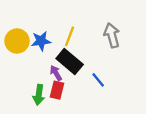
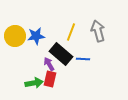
yellow line: (70, 36) -> (71, 32), moved
blue line: (98, 80) -> (83, 59), moved, turned -48
green arrow: (39, 95) -> (34, 83), turned -108

